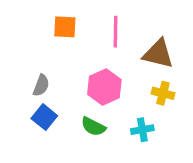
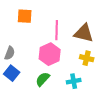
pink line: (115, 32) -> (57, 30), moved
green semicircle: (93, 127) -> (43, 79), turned 105

